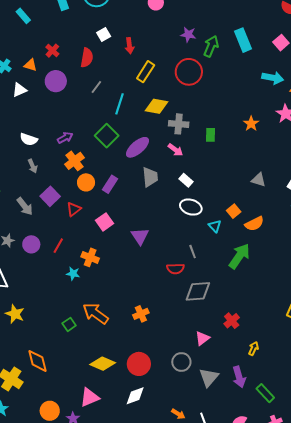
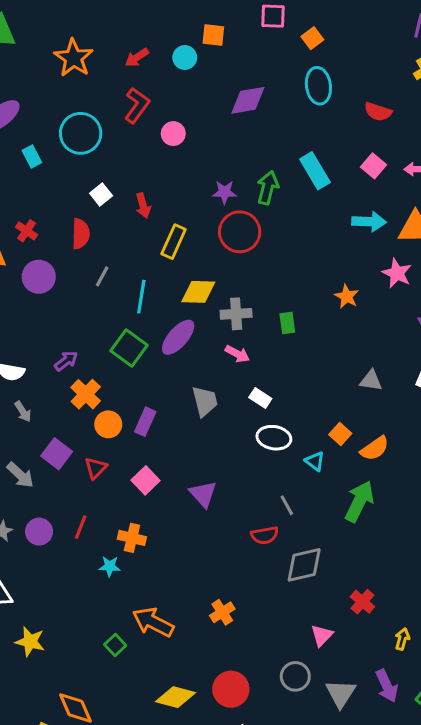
purple star: (188, 35) -> (224, 192), moved
purple ellipse: (138, 147) -> (178, 337), moved

